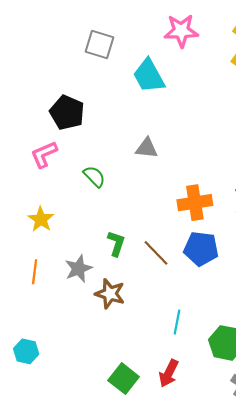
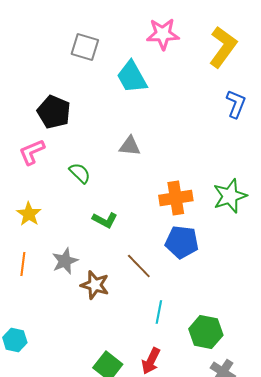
green L-shape: (116, 243) -> (105, 220), moved, turned 100
brown line: (156, 253) -> (139, 266), moved

